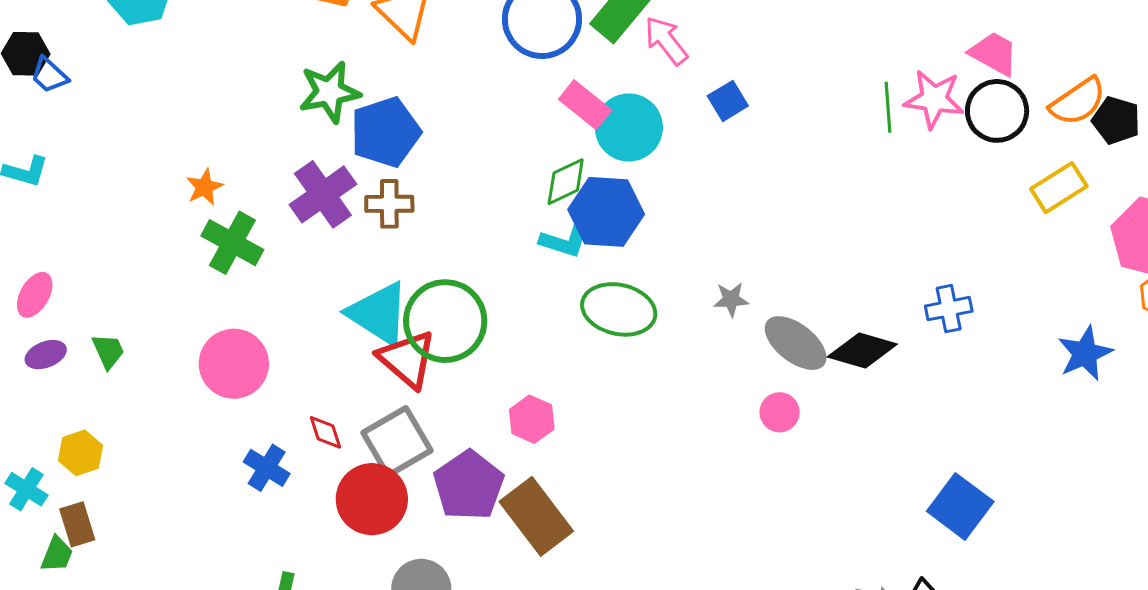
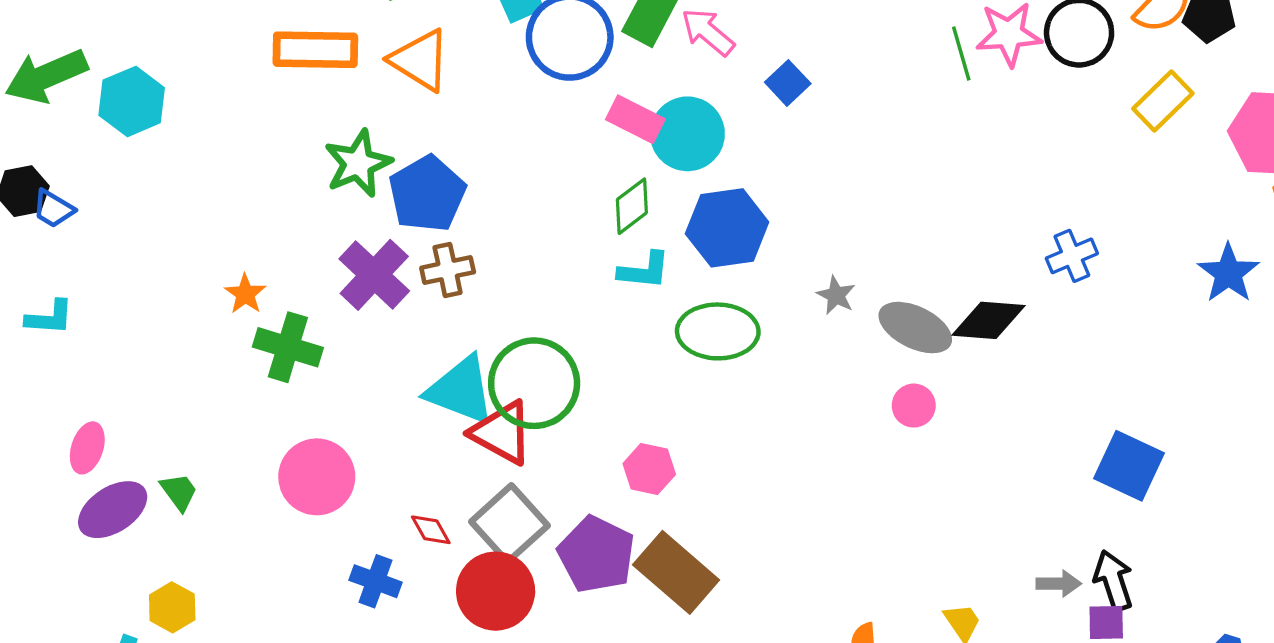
blue hexagon: (606, 212) -> (727, 228), moved
gray star: (731, 299) -> (836, 295), turned -30
purple ellipse: (46, 355) -> (113, 510), size x1.6

